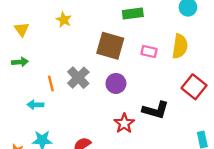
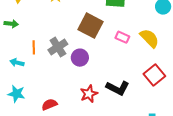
yellow semicircle: (180, 46) -> (149, 38), turned -65
purple circle: (116, 83) -> (80, 58), moved

